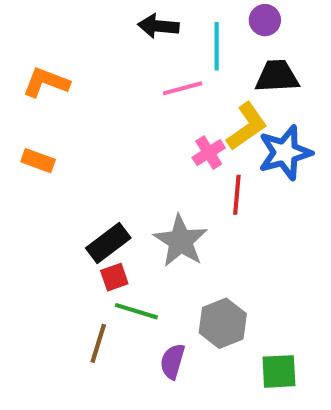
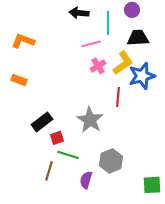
pink cross: (209, 153) -> (98, 66), moved
black rectangle: (108, 243) -> (42, 122), moved
green square: (279, 371) -> (152, 185), moved

